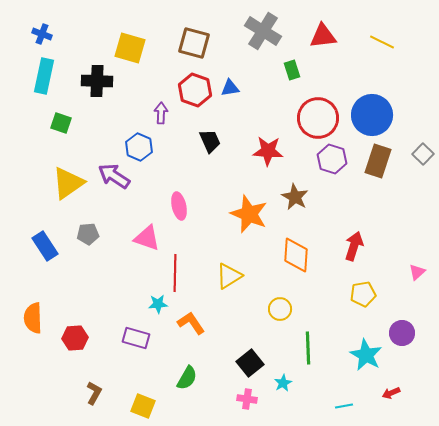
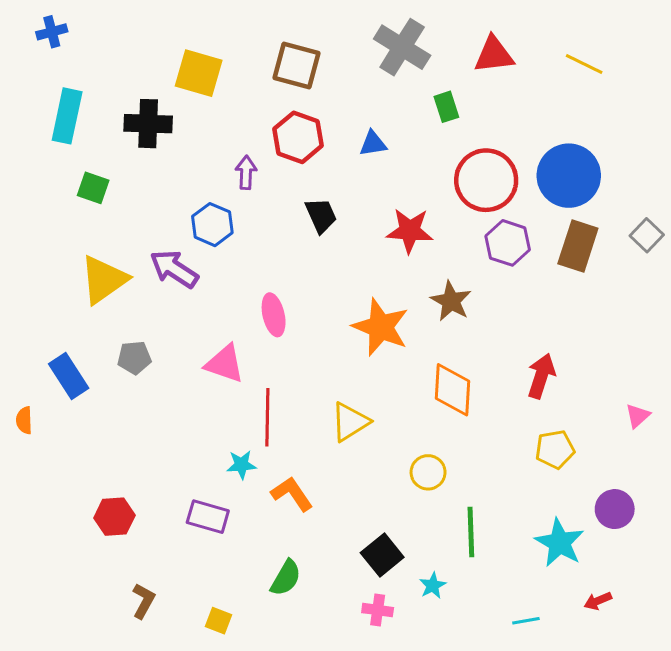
blue cross: (42, 34) -> (52, 32), moved, turned -36
blue triangle: (230, 88) -> (373, 143), moved
orange semicircle: (33, 318) -> (24, 420), moved, size x0.6
yellow square: (143, 406) -> (218, 621), size x0.7

